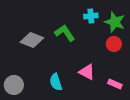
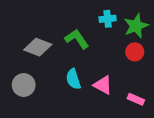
green star: (115, 22) -> (136, 26), turned 30
cyan semicircle: (56, 82) -> (73, 79), moved
gray circle: (14, 85) -> (24, 85), moved

